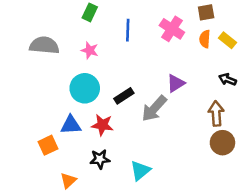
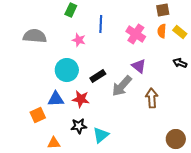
pink cross: (172, 29) -> (136, 34), moved
pink star: (90, 50) -> (79, 40), moved
purple triangle: (176, 83) -> (139, 66), turned -49
brown arrow: (216, 114) -> (152, 98), moved
brown circle: (222, 143) -> (176, 139), moved
cyan triangle: (140, 170) -> (101, 135), moved
orange triangle: (68, 181) -> (54, 143), turned 40

